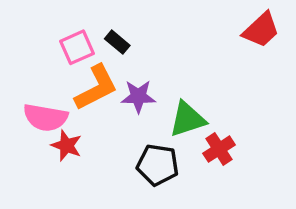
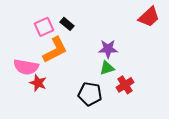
purple star: (138, 96) -> (108, 49), moved
green triangle: (187, 119) -> (107, 68), size x0.7

